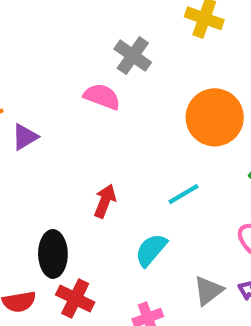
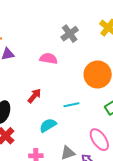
pink semicircle: (102, 97) -> (48, 59), moved, turned -30

